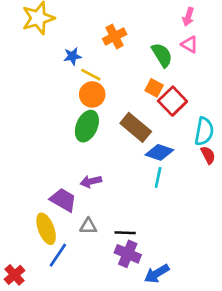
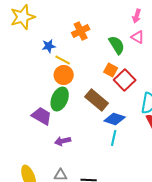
purple trapezoid: (63, 200) -> (42, 116), moved

